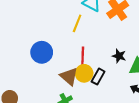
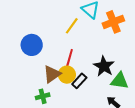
black star: (119, 56) -> (104, 66), size x1.5
brown triangle: (69, 76) -> (52, 74), turned 30

